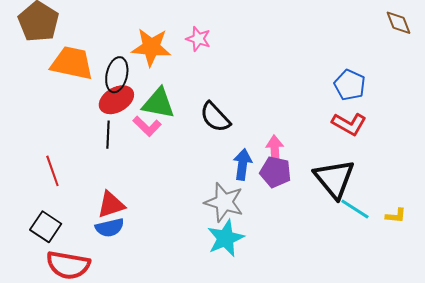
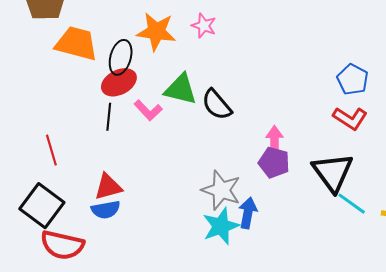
green triangle: (158, 103) -> (181, 89), moved
blue arrow: (243, 164) -> (248, 213), moved
black square: (46, 227) -> (42, 206), size x1.4

